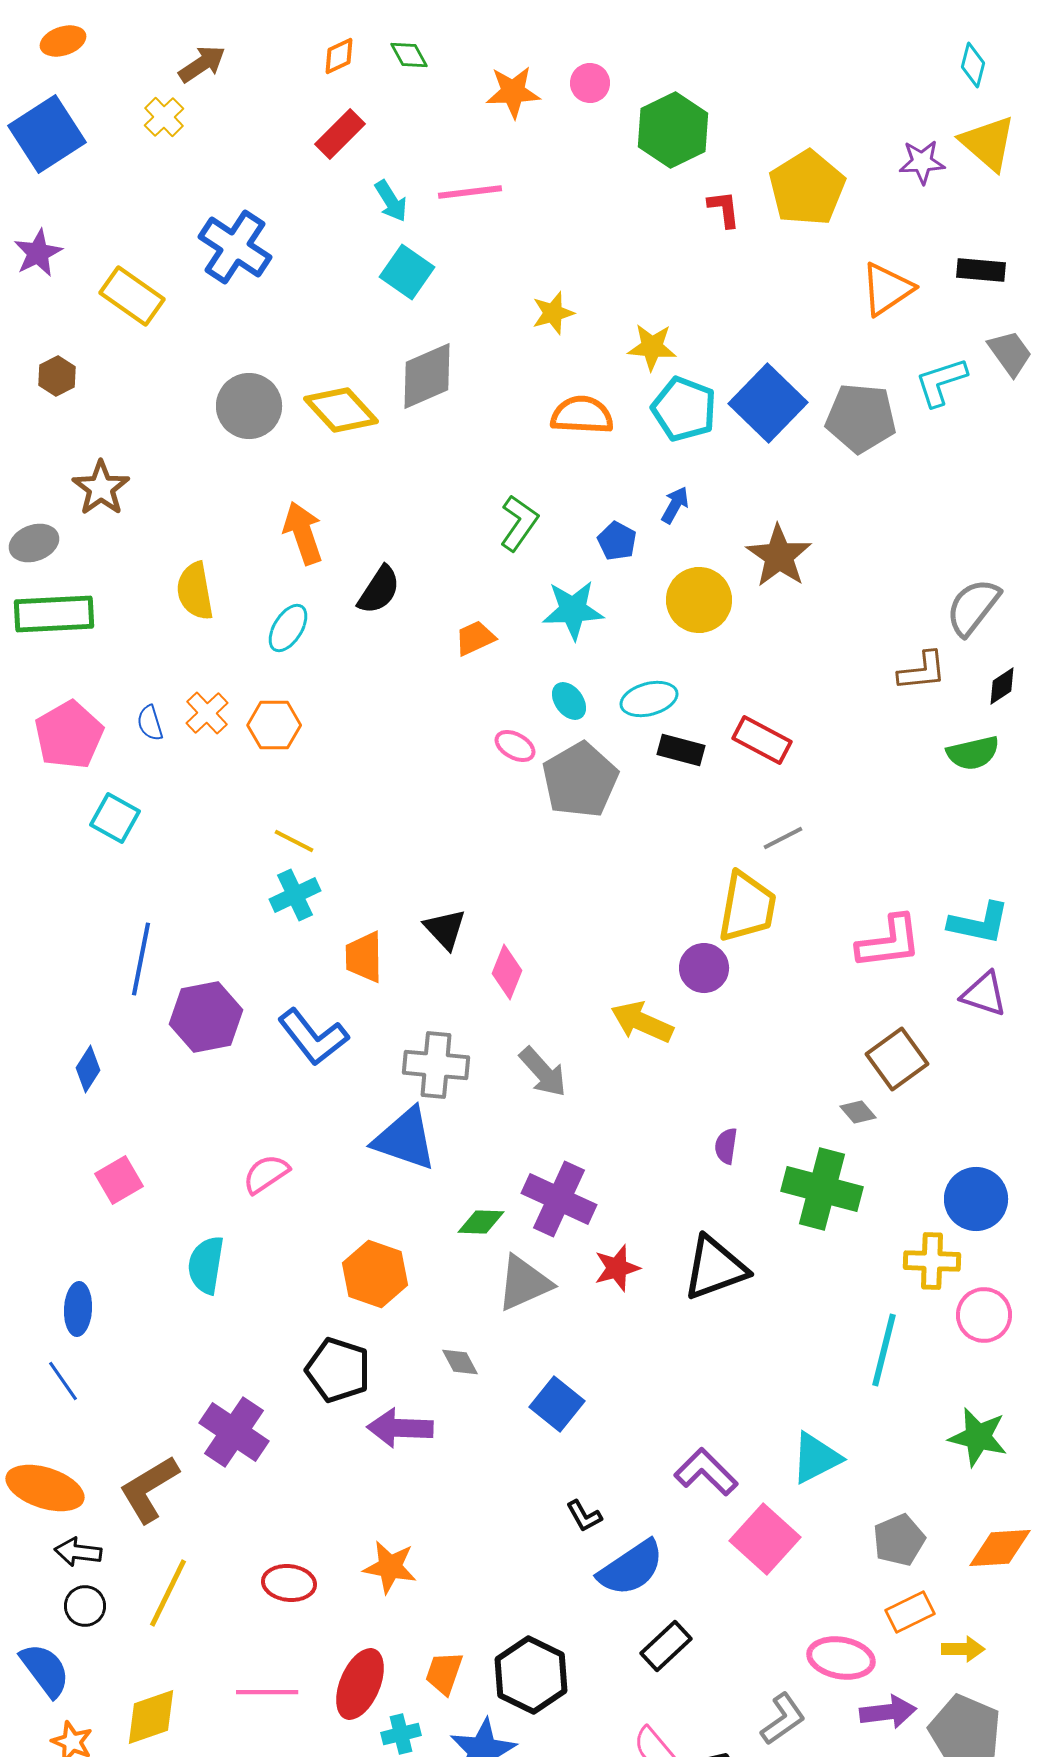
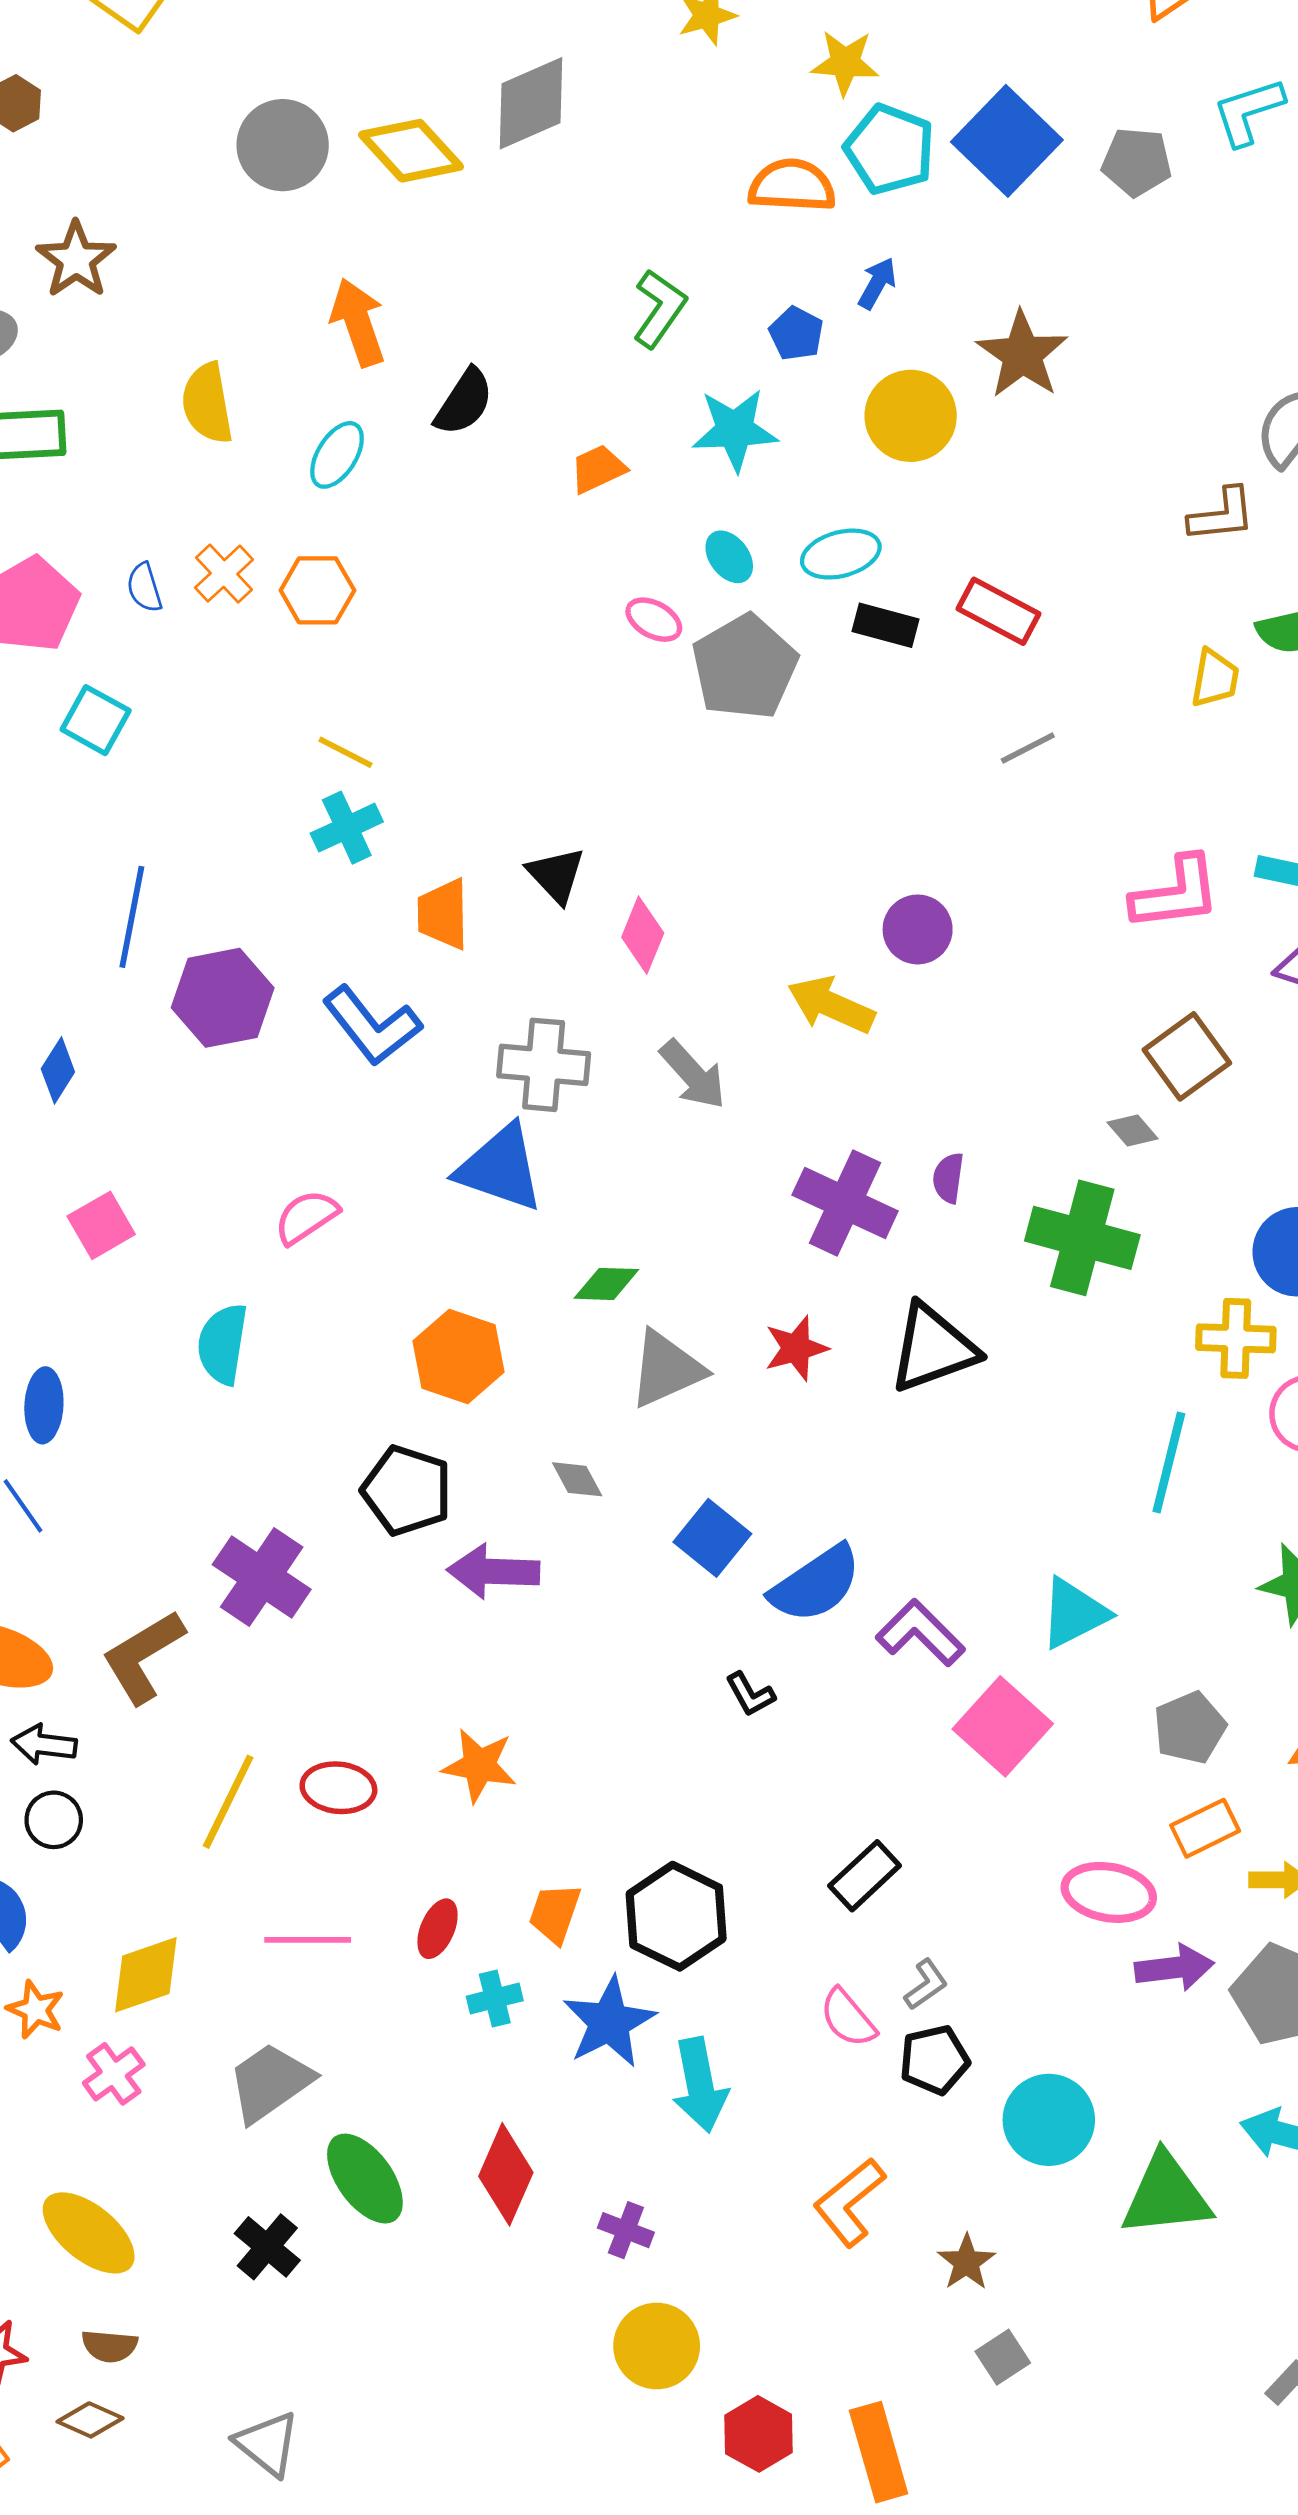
orange semicircle: (582, 415) -> (792, 186), moved
gray pentagon: (861, 418) -> (1137, 162), size x0.7
yellow trapezoid: (747, 907) -> (1215, 678), moved, size x0.6
purple cross: (559, 1199) -> (845, 1203), moved
blue semicircle: (631, 1568) -> (816, 1584), moved
yellow line: (168, 1593) -> (228, 1802), moved
red ellipse: (360, 1684) -> (438, 1929), size x0.6
gray L-shape: (783, 1719) -> (926, 1985), moved, size x0.7

